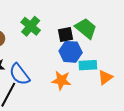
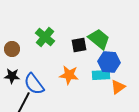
blue hexagon: (71, 52) -> (109, 62), moved
orange star: (61, 80) -> (69, 75), moved

